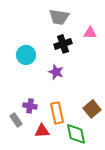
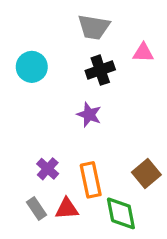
cyan circle: (26, 55) -> (32, 67), moved
purple cross: (30, 106) -> (48, 169), turned 32
gray rectangle: (16, 120) -> (37, 209), moved

